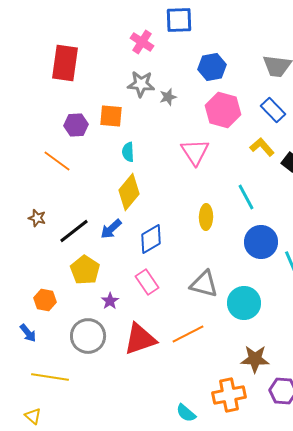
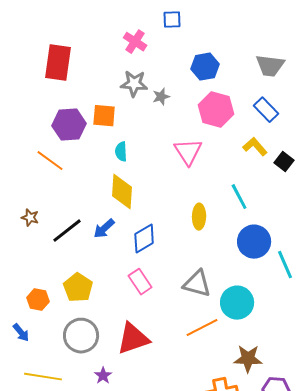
blue square: (179, 20) -> (172, 20), size x0.7
purple hexagon: (76, 125) -> (69, 125), size x1.4
yellow diamond: (129, 192) -> (122, 192), turned -36
yellow pentagon: (85, 270) -> (78, 288), moved
purple star: (110, 301) -> (103, 376), moved
orange line: (188, 334) -> (202, 328), moved

